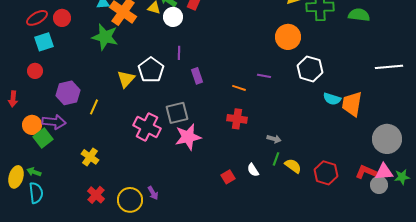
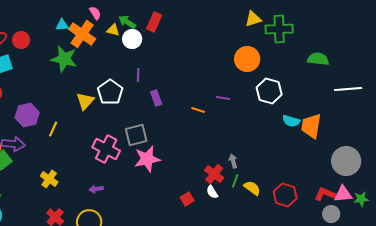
green semicircle: (359, 15) -> (318, 59), moved
red cross: (237, 119) -> (214, 174), moved, turned 30
gray arrow: (274, 139) -> (233, 161), turned -120
gray circle: (379, 185) -> (331, 214), moved
purple arrow: (153, 193) -> (96, 189), moved, turned 112

